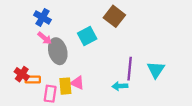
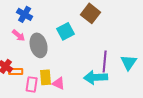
pink arrow: (45, 38) -> (19, 35), moved
pink triangle: (77, 83) -> (59, 83), moved
cyan arrow: (120, 86) -> (96, 77), size x1.6

